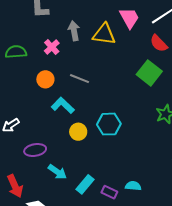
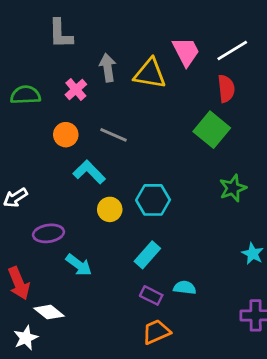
red semicircle: (159, 43) -> (226, 89), turned -144
cyan rectangle: (85, 184) -> (147, 255), moved

